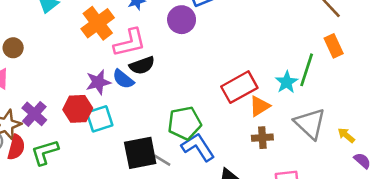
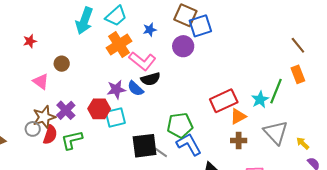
pink L-shape: (130, 43) -> (142, 61), turned 48
brown circle: (13, 48) -> (62, 64), moved

